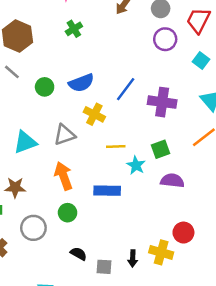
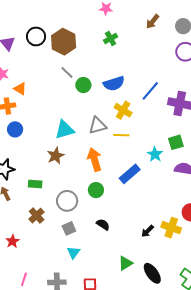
gray line: (12, 72) -> (67, 72), moved
yellow line: (116, 147) -> (121, 135), moved
brown star: (15, 187) -> (56, 156), moved, turned -30
blue rectangle: (107, 191) -> (130, 174), turned -45
black arrow: (133, 258) -> (147, 231), turned 40
gray square: (104, 267) -> (69, 228), moved, turned -32

